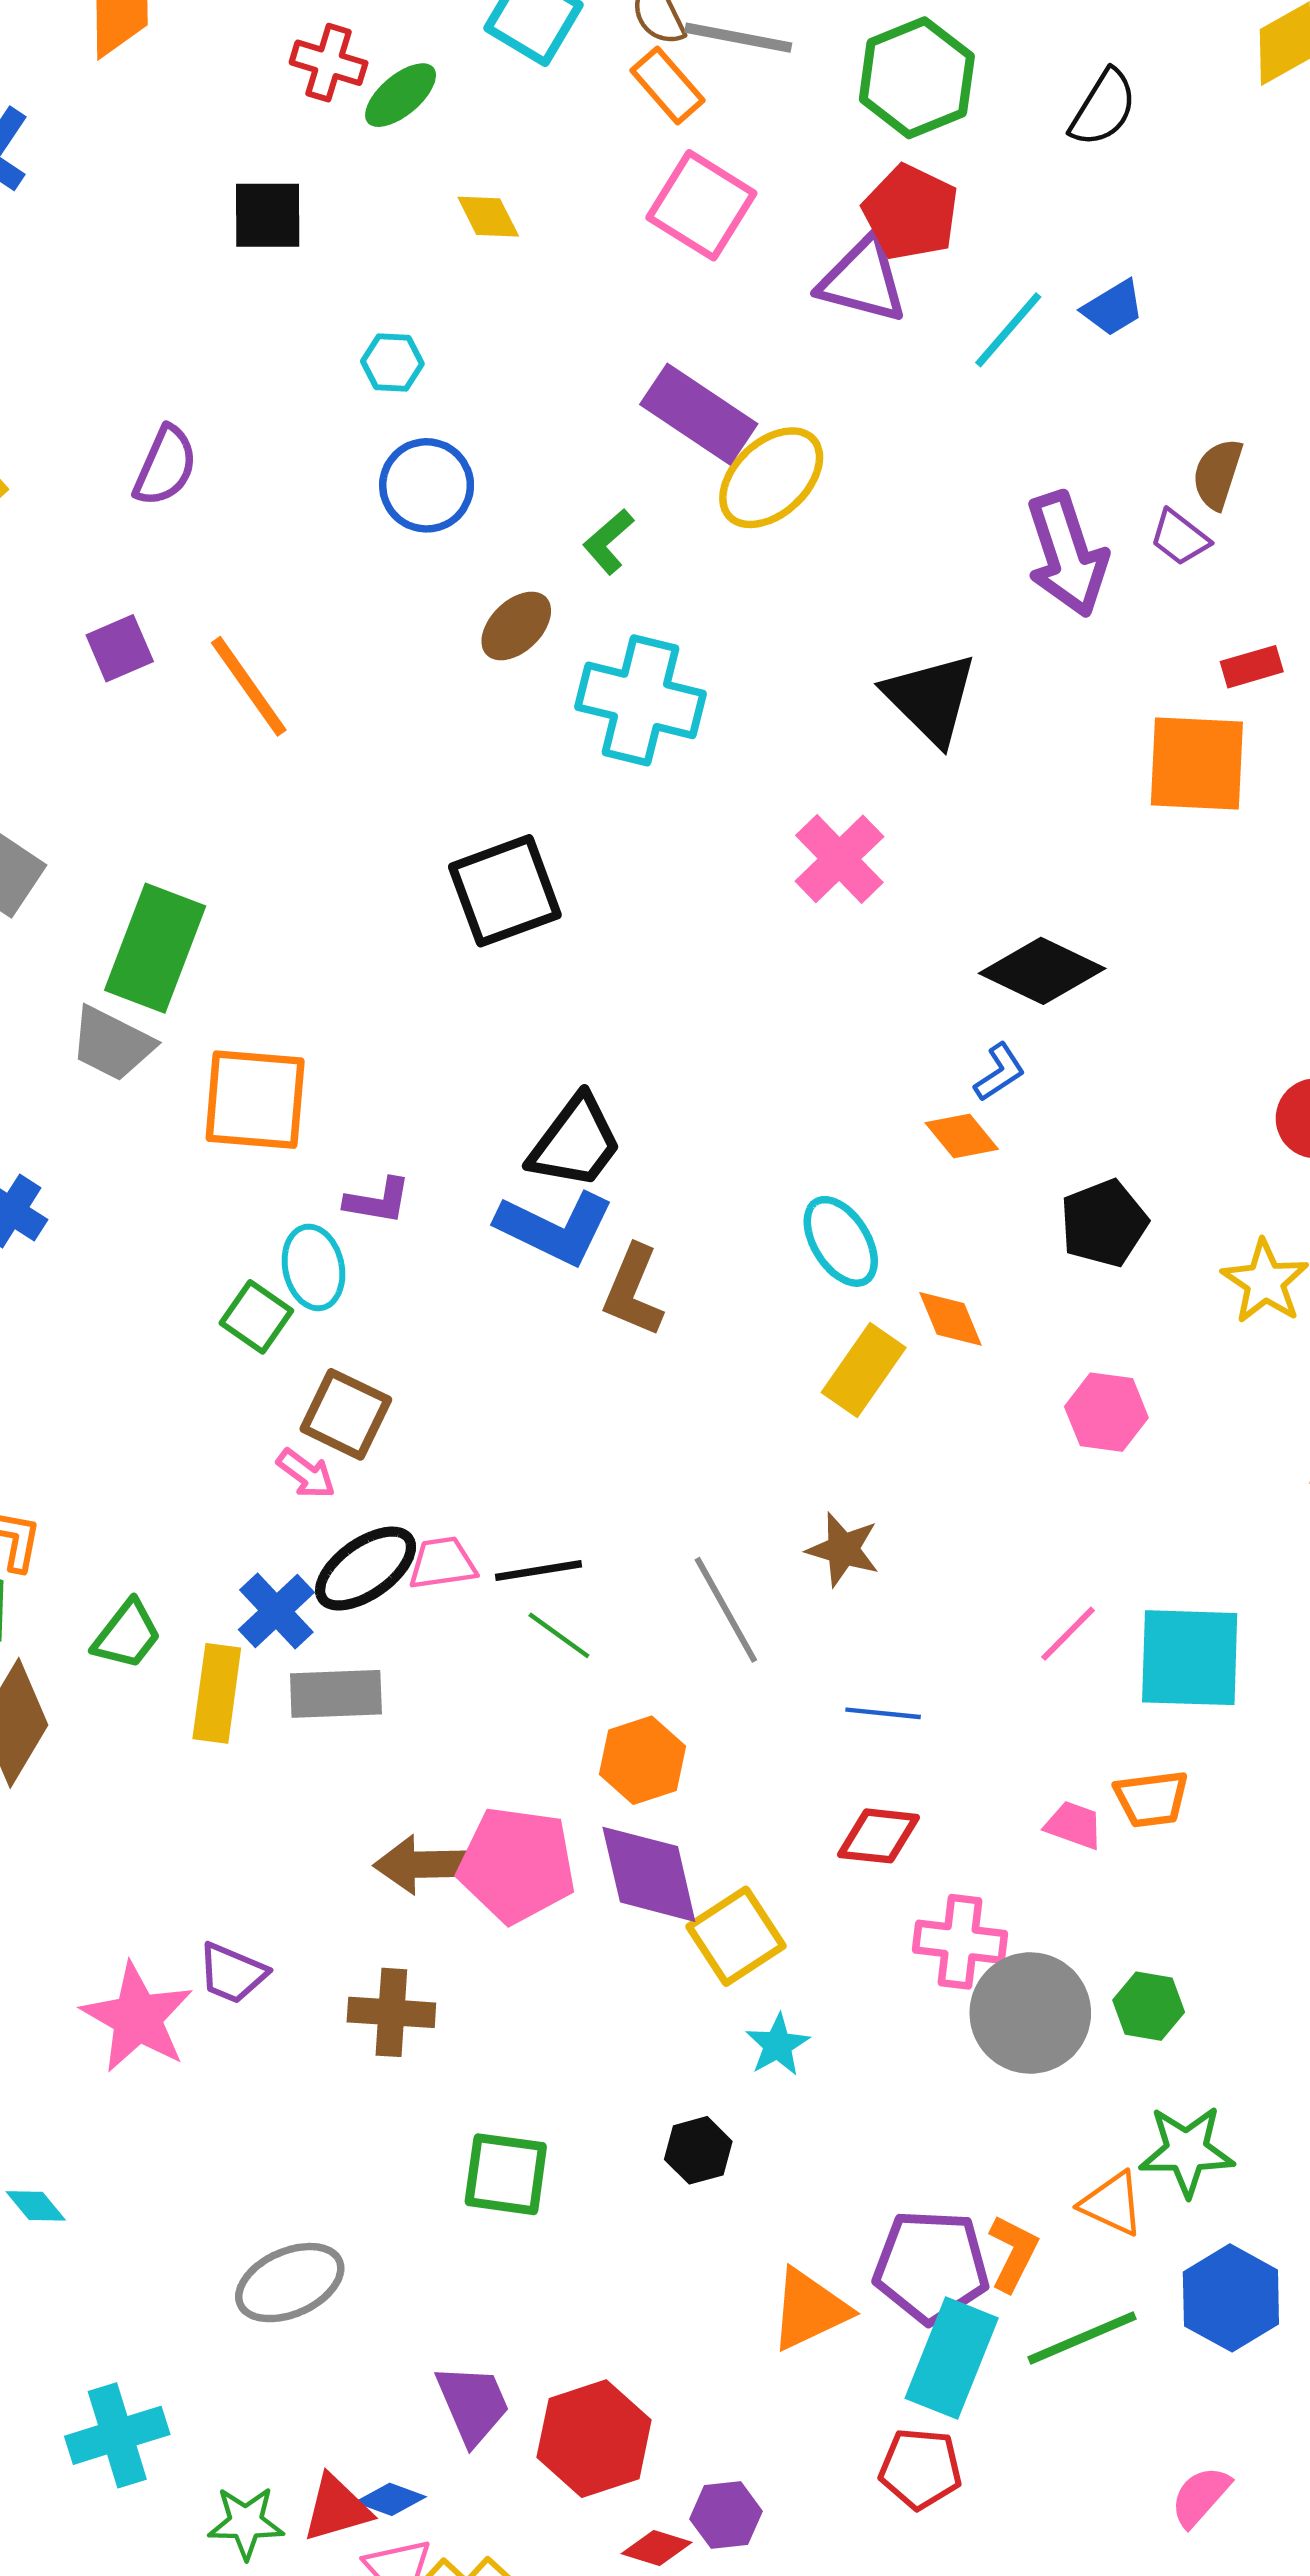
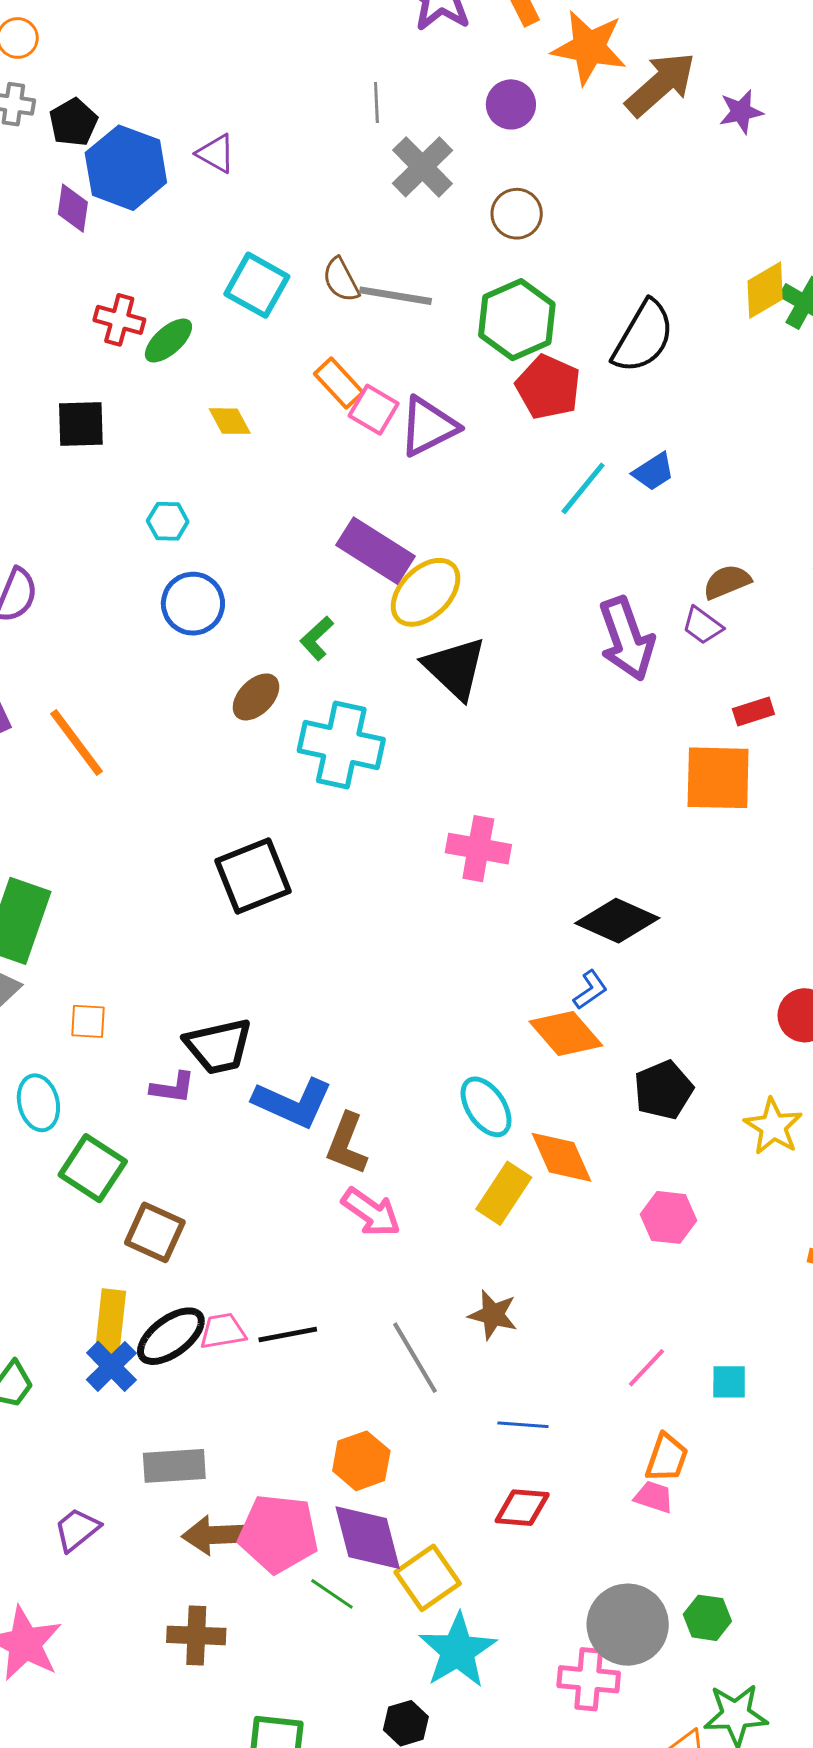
orange rectangle: (668, 85) -> (339, 383), moved
black semicircle: (1103, 108) -> (643, 337), size x1.4
pink square: (701, 205) -> (374, 410), size x0.7
red pentagon: (911, 212) -> (548, 387), moved
purple triangle: (863, 280) -> (428, 426), moved, turned -40
brown semicircle: (1217, 474) -> (727, 582), turned 51
black triangle: (931, 699) -> (455, 668), moved
pink cross: (839, 859) -> (478, 849), turned -34
orange square: (255, 1100) -> (88, 1021), size x0.5
orange diamond: (962, 1136) -> (566, 1033), size x1.5
black trapezoid: (575, 1142) -> (218, 1046), moved, turned 42
cyan ellipse: (313, 1267) -> (38, 1103), moved
green square: (256, 1317) -> (93, 1168), size x1.4
orange diamond: (950, 1319) -> (561, 1157), size x1.4
pink arrow: (306, 1474) -> (371, 1212), moved, size x1.5
green line: (559, 1635) -> (332, 1594), moved
cyan square: (1190, 1658) -> (729, 1382), size x0.5
yellow rectangle: (217, 1693) -> (110, 1322), moved
gray rectangle: (336, 1694) -> (174, 1466), moved
orange trapezoid: (1151, 1799) -> (667, 1458), moved, turned -62
pink cross: (960, 1942) -> (589, 1679), moved
purple trapezoid: (232, 1973) -> (77, 1529), moved, turned 120
cyan star: (778, 2045) -> (458, 1651), size x1.8

